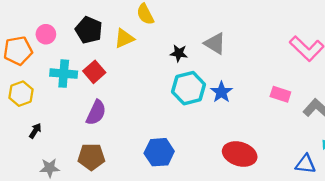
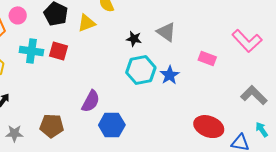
red square: (94, 72) -> (58, 51), turned -36
pink rectangle: (280, 94) -> (207, 58), moved
purple semicircle: (96, 113) -> (91, 101), moved
red ellipse: (240, 154) -> (209, 127), moved

